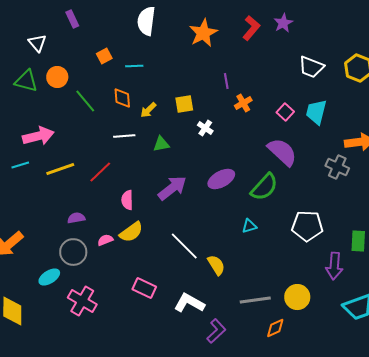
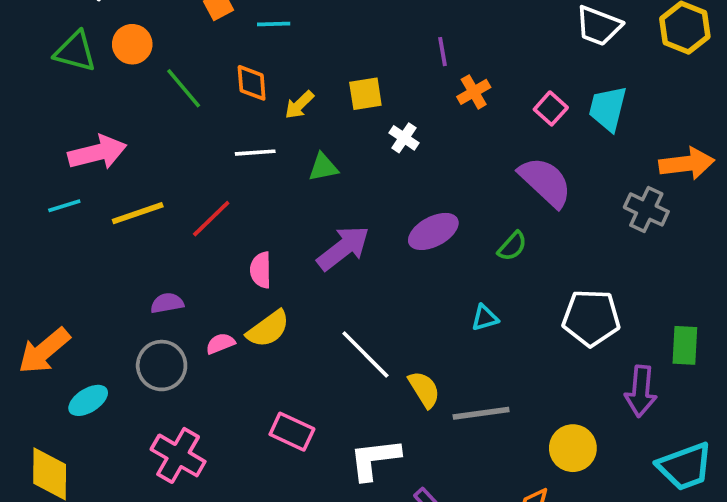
green semicircle: (264, 187) -> (512, 246), size x0.6
cyan ellipse: (49, 277) -> (88, 400), moved
gray line: (255, 300) -> (481, 413), moved
white L-shape: (189, 303) -> (375, 459), turned -36

